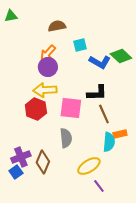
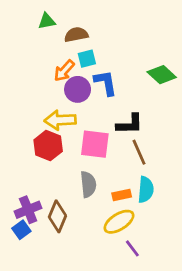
green triangle: (11, 16) -> (47, 21), moved
cyan square: (80, 45) -> (87, 59), moved
blue L-shape: (100, 62) -> (106, 83), moved, turned -130
purple circle: (48, 67) -> (78, 89), moved
orange rectangle: (120, 134) -> (122, 195), moved

